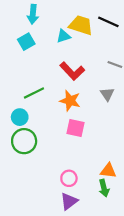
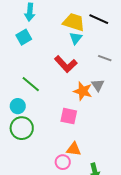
cyan triangle: (63, 36) -> (76, 38), moved, turned -32
green line: (34, 93) -> (31, 84), turned 66
orange star: (70, 101) -> (83, 91), moved
orange triangle: (108, 171) -> (74, 149), moved

